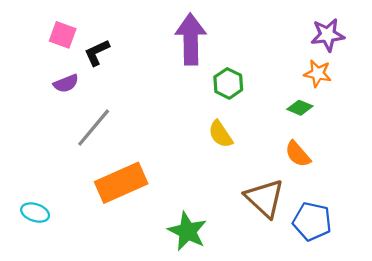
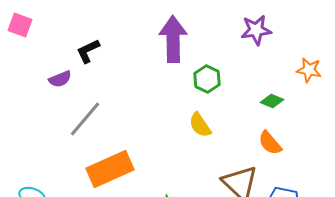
pink square: (63, 35) -> (20, 25), moved
purple star: (328, 35) -> (256, 30), moved
orange star: (318, 73) -> (309, 70), moved

